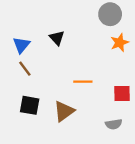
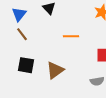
orange line: (83, 82) -> (71, 36), moved

